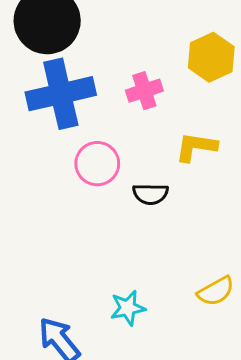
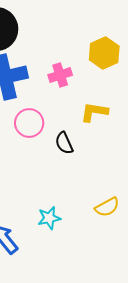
black semicircle: (150, 194) -> (64, 143), turned 65

